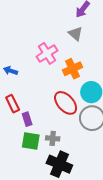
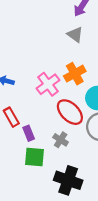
pink cross: (47, 53) -> (48, 84), moved
gray cross: (53, 138) -> (61, 140), moved, turned 32

